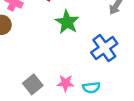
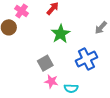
gray square: (33, 84) -> (45, 63), moved

